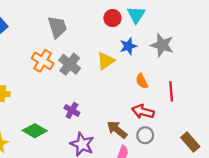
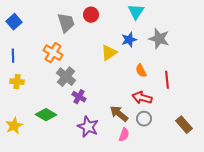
red circle: (113, 18) -> (91, 15), moved
gray cross: (70, 64) -> (66, 77), moved

